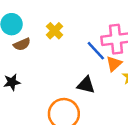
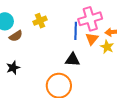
yellow cross: (55, 31) -> (40, 21), turned 32
blue line: (96, 51) -> (76, 31), turned 54

